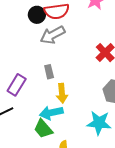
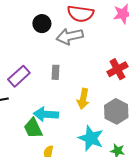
black circle: (37, 15) -> (42, 24), moved
yellow arrow: (62, 93) -> (83, 99), moved

